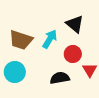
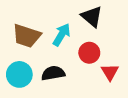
black semicircle: (60, 78) -> (53, 73), moved

